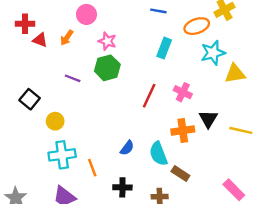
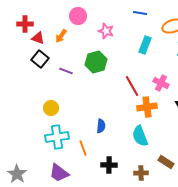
pink star: (107, 41) -> (106, 31), moved
red line: (149, 96) -> (132, 86), turned -55
black square: (30, 99) -> (40, 59), moved
orange cross: (183, 130) -> (147, 107), moved
blue semicircle: (127, 148) -> (101, 126), moved, turned -32
brown rectangle: (180, 173) -> (166, 162), moved

